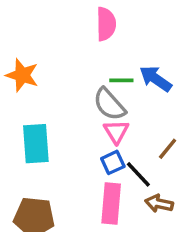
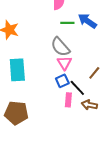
blue arrow: (156, 79) -> (87, 21), moved
green line: (121, 80) -> (67, 23), moved
pink rectangle: (111, 203) -> (68, 100), moved, size x0.6

